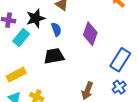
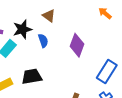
black trapezoid: (54, 56) -> (32, 76), moved

